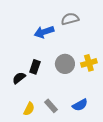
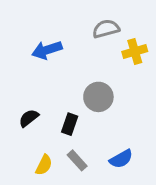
blue arrow: (44, 32) -> (47, 50), moved
yellow cross: (89, 63) -> (135, 51), moved
black rectangle: (35, 67) -> (70, 124), moved

